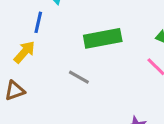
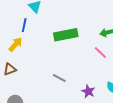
gray line: (79, 77) -> (59, 78), moved

